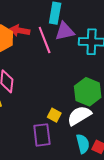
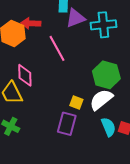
pink line: (45, 40) -> (57, 48), moved
purple rectangle: (42, 135) -> (67, 124), turned 30

